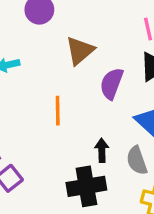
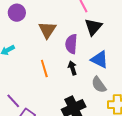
black arrow: (102, 150) -> (72, 68), moved

